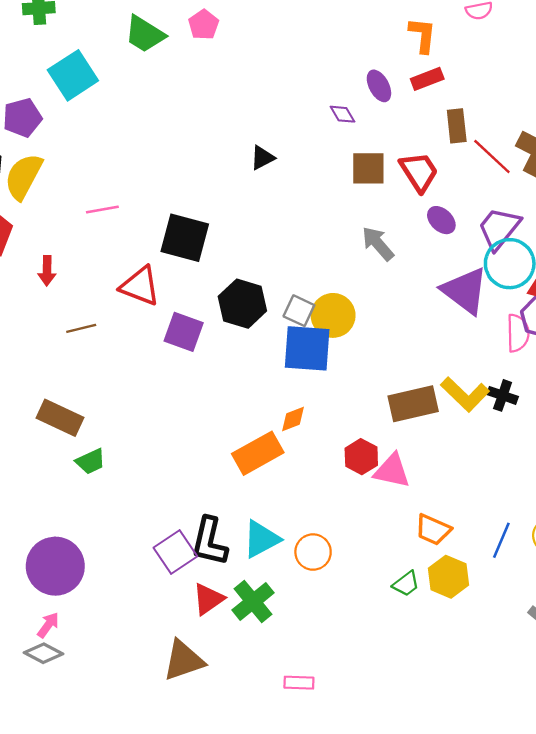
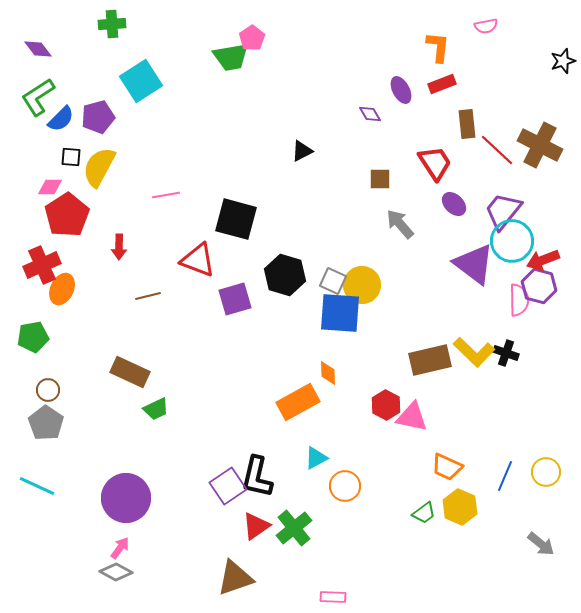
green trapezoid: (145, 34) -> (231, 57), moved, turned -42
brown square: (368, 168) -> (380, 179), moved, size x0.7
purple square: (184, 332) -> (235, 299), turned -36
orange diamond: (293, 419) -> (328, 373), turned -70
cyan triangle: (261, 539) -> (316, 458), moved, size x0.7

